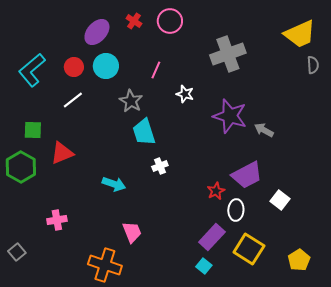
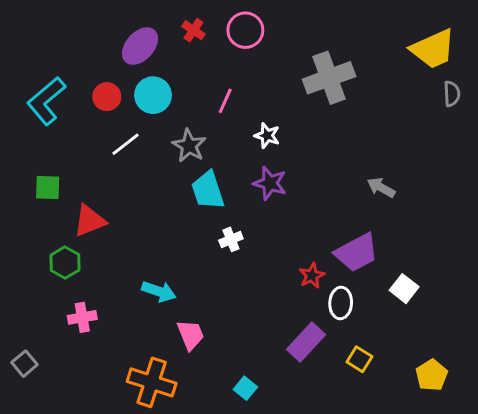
white line: (73, 100) -> (126, 144), moved
purple star: (230, 116) -> (270, 183), moved, size x0.7
green hexagon: (21, 167) -> (65, 263), moved, size x0.7
cyan arrow: (114, 184) -> (159, 291), moved
yellow square: (249, 249) -> (359, 359), size x0.6
cyan square: (204, 266) -> (245, 388), moved

